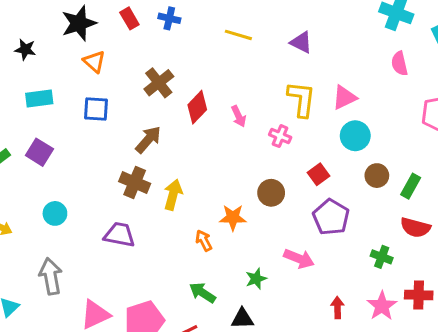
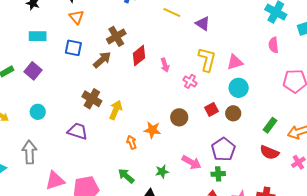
purple triangle: (301, 42) -> (203, 24), moved
brown arrow: (148, 140) -> (102, 60), moved
brown circle: (377, 176) -> (233, 113), moved
purple pentagon: (331, 217) -> (223, 149), moved
green cross: (382, 257) -> (218, 174), moved, turned -32

